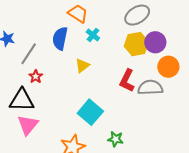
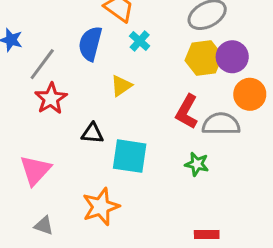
red star: (36, 77) -> (51, 99), size x1.5
black triangle: (22, 100) -> (92, 133), moved, size x0.6
cyan square: (90, 112) -> (130, 156), turned -35
green star: (116, 139) -> (197, 164), moved

